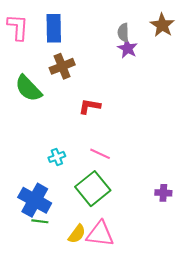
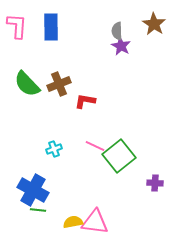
brown cross: (62, 66) -> (59, 84), moved
green square: (93, 189) -> (119, 156), moved
yellow semicircle: (77, 234) -> (73, 222), turned -138

